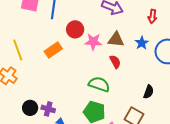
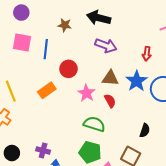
pink star: (93, 42) -> (87, 93), moved, turned 30
blue star: (142, 43) -> (137, 81), size x1.5
black circle: (30, 108) -> (12, 153), moved

